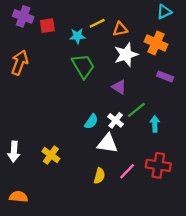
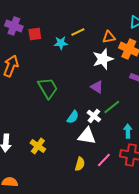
orange triangle: (120, 29) -> (109, 37), moved
green trapezoid: (83, 66) -> (48, 88), moved
cyan arrow: (155, 124) -> (128, 131), moved

